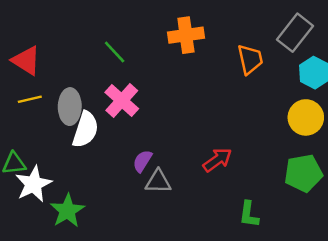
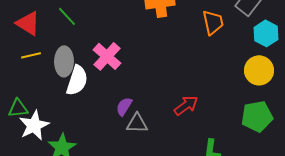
green line: (115, 52) -> (67, 16), moved

